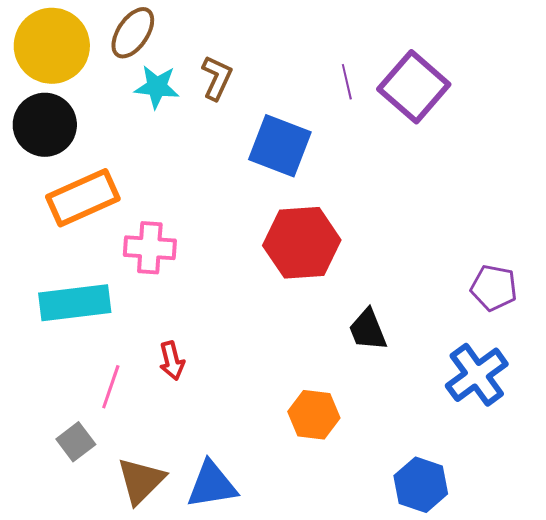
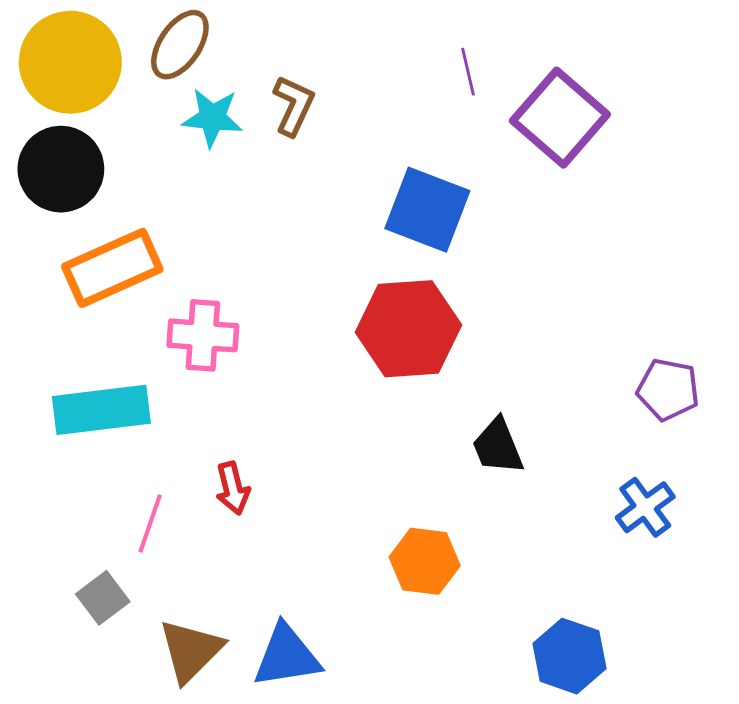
purple line: (347, 82) -> (468, 72), moved
blue square: (280, 146) -> (427, 210), moved
blue cross: (477, 375) -> (645, 507), size x0.7

